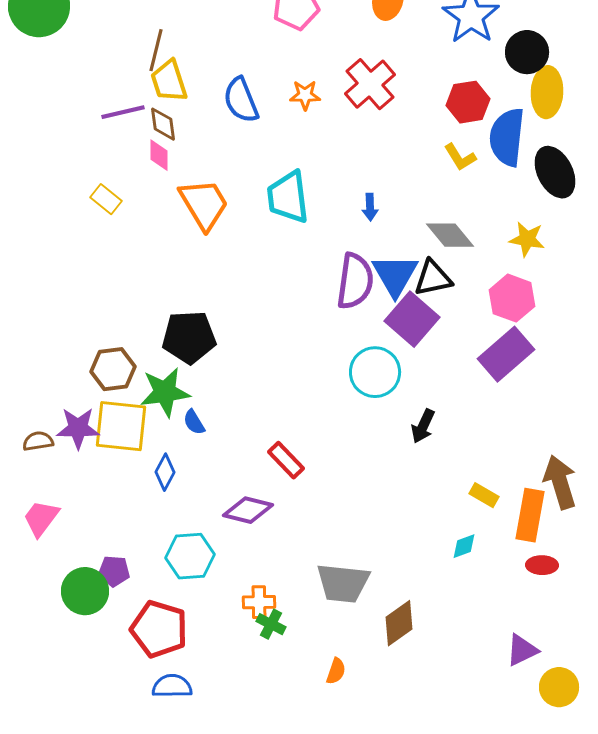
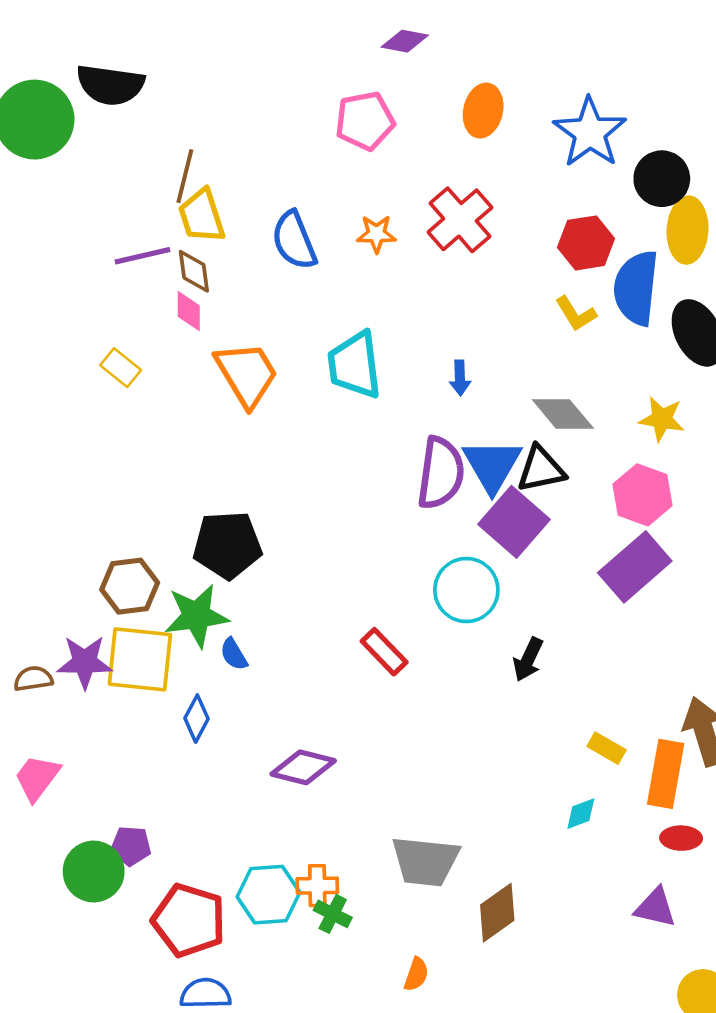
red rectangle: (286, 460) -> (384, 652), moved
cyan hexagon: (190, 556) -> (268, 895), moved
purple triangle: (522, 650) -> (655, 907), moved, turned 39

